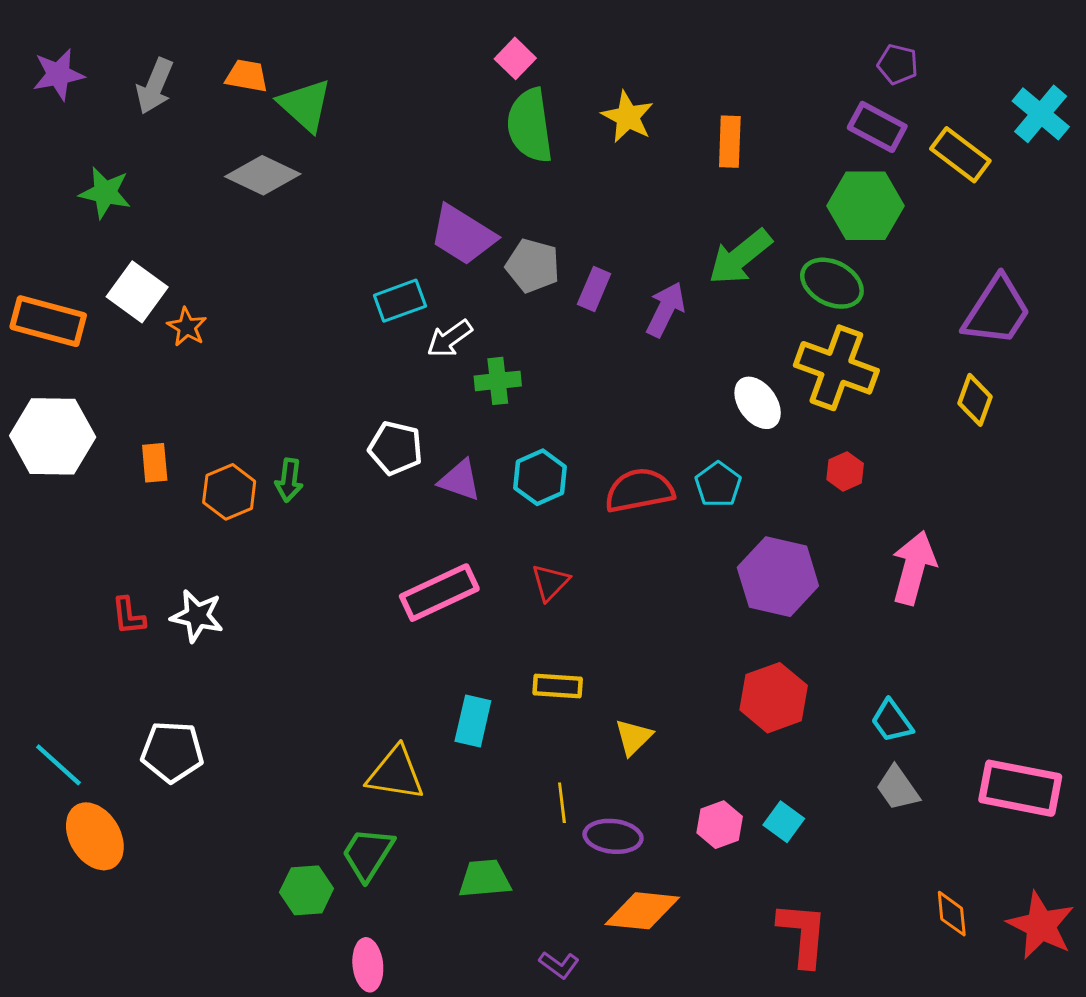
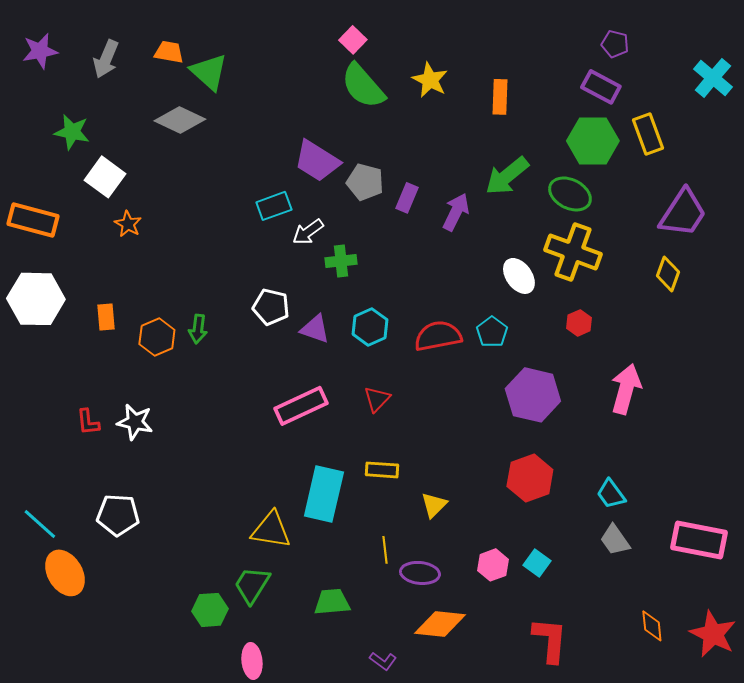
green semicircle: (530, 126) -> (363, 86), turned -33
yellow rectangle: (960, 155) -> (648, 134), moved, turned 33
white square: (137, 292) -> (105, 177), moved
cyan rectangle: (473, 721) -> (324, 494), size x1.6

